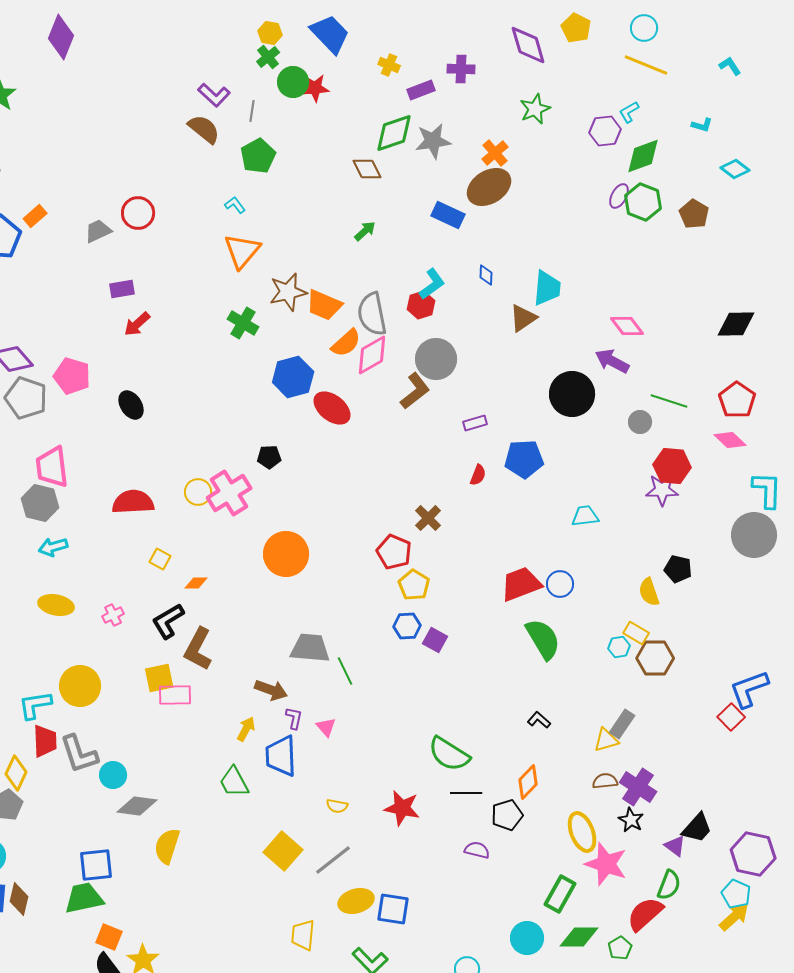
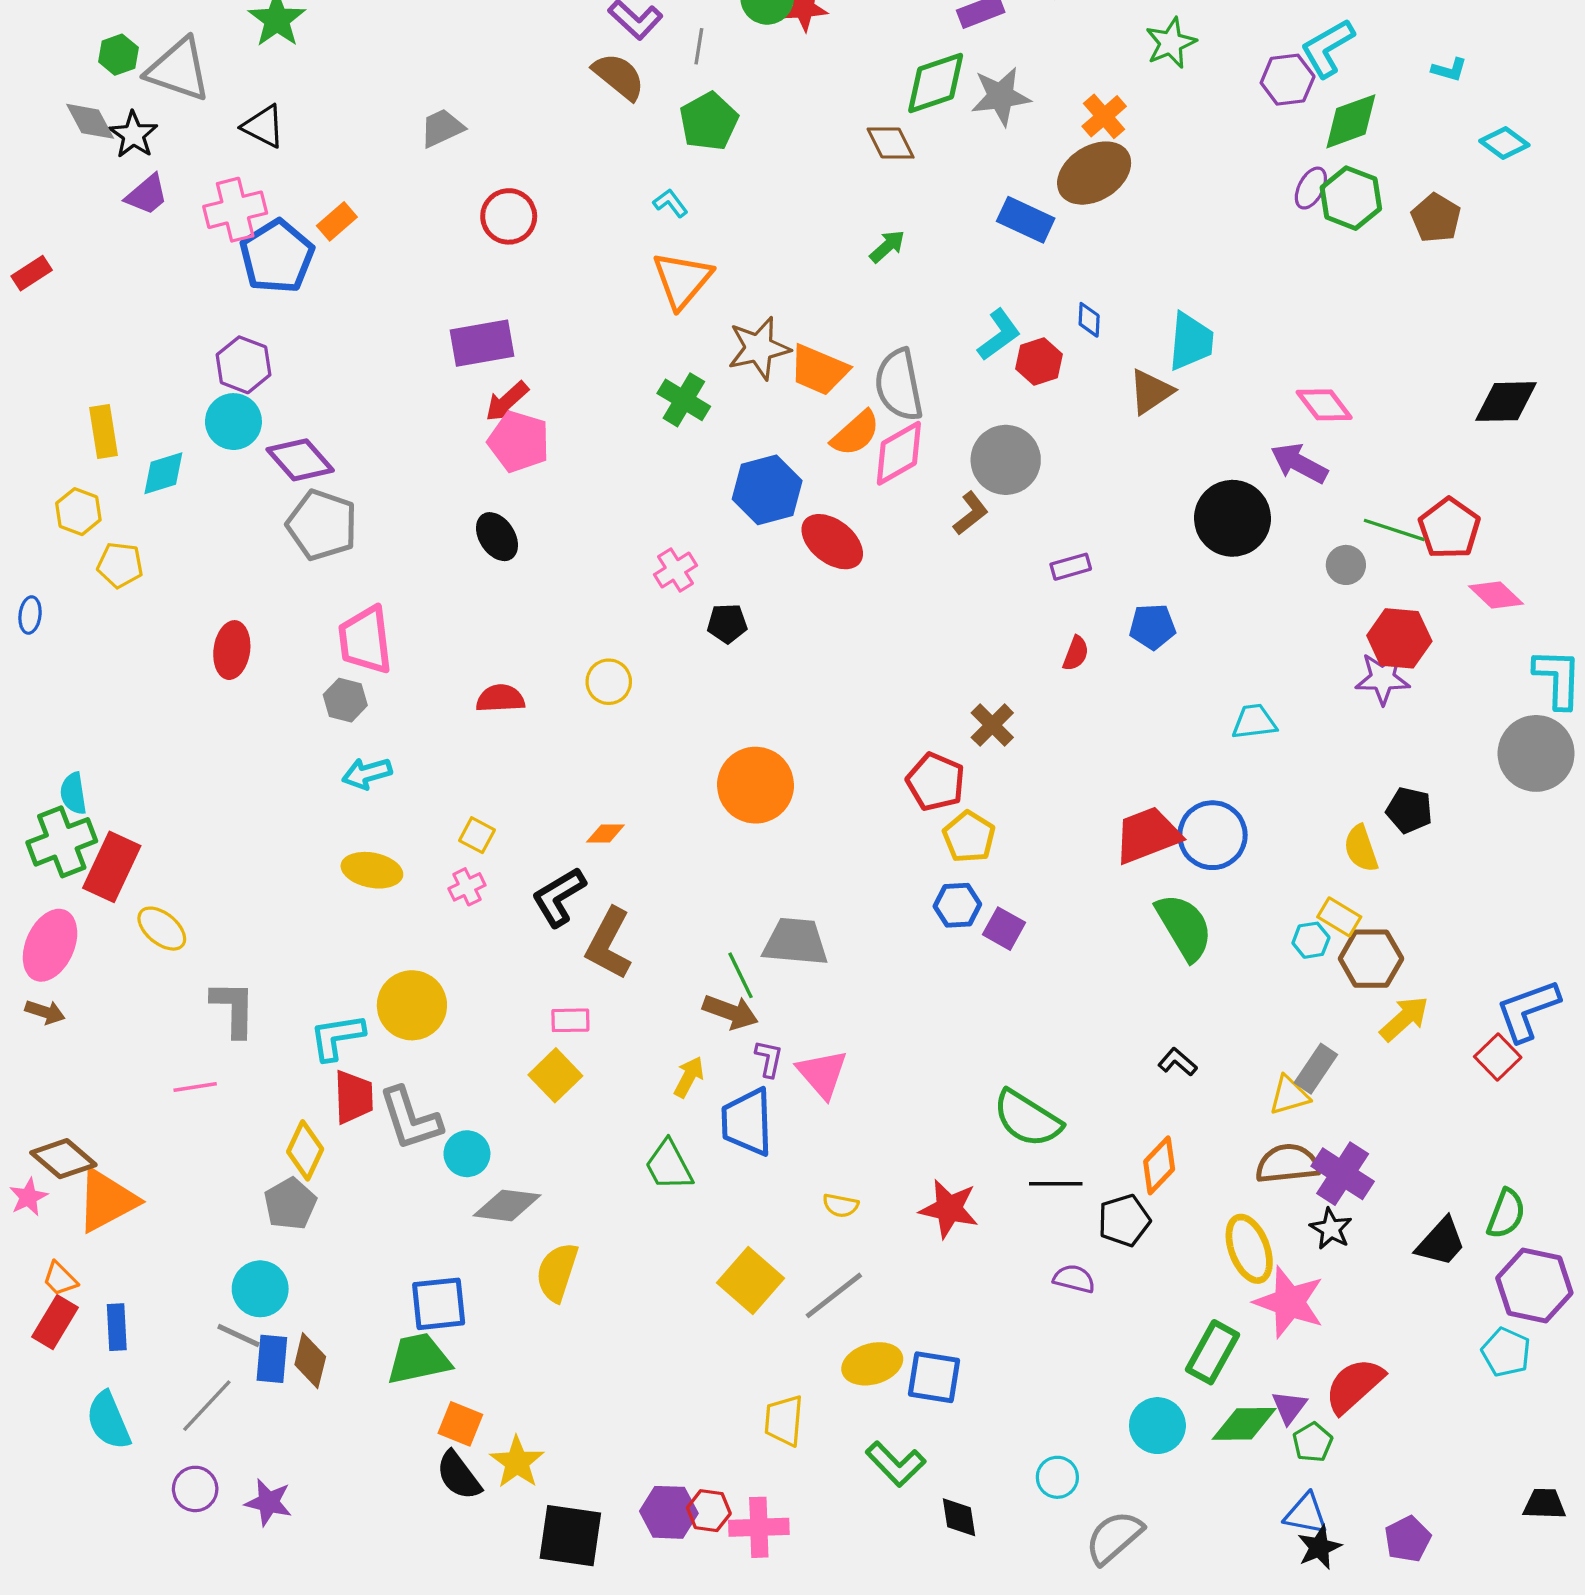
cyan L-shape: (629, 112) -> (1328, 48), size x1.6
gray trapezoid: (98, 231) -> (442, 128), moved
purple rectangle: (122, 289) -> (482, 343), size x1.5
red hexagon: (421, 305) -> (1039, 362), moved
pink pentagon: (72, 376) -> (519, 442), moved
brown L-shape: (415, 391) -> (971, 513), size x0.7
red pentagon: (737, 400) -> (1449, 528), moved
blue pentagon: (524, 459) -> (1152, 627), size x0.7
pink cross: (229, 493) -> (675, 570), moved, size x0.6
red semicircle: (133, 502) -> (500, 698), size x0.7
gray hexagon: (40, 503) -> (345, 700), size x0.7
yellow square: (160, 559) -> (477, 835), moved
blue circle: (560, 584) -> (1212, 835), size x1.5
green line: (345, 671) -> (740, 975), moved
yellow square: (159, 678) -> (555, 1075), moved, turned -32
pink rectangle: (175, 695) -> (570, 1020), size x0.7
pink triangle: (326, 727) -> (822, 1074), size x1.6
brown semicircle: (605, 781) -> (1288, 1164), size x1.5
purple triangle: (675, 846) -> (1289, 1407), moved, turned 30
green semicircle: (669, 885) -> (1506, 1214), moved
yellow arrow: (734, 917) -> (1404, 1019), moved

